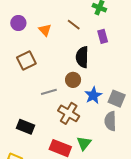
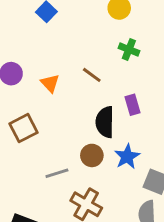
purple rectangle: (103, 36) -> (133, 105), moved
blue star: (93, 95) -> (127, 157), moved

